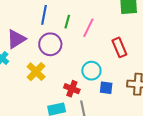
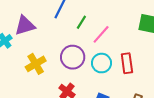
purple circle: (50, 44) -> (73, 57), moved
cyan circle: (91, 71) -> (102, 63), moved

